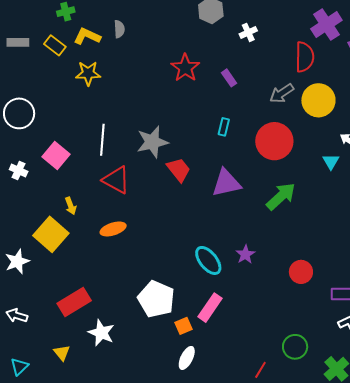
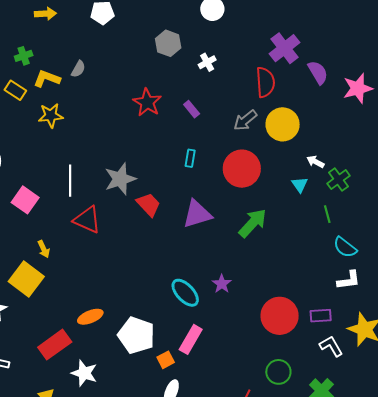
gray semicircle: (119, 29) -> (78, 69), turned 36
orange ellipse: (113, 229) -> (90, 317), moved
red circle: (301, 272) -> (280, 316), moved, size x1.6

